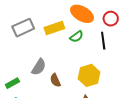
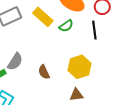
yellow rectangle: (54, 28) -> (43, 17), turned 60
gray semicircle: (39, 67) -> (15, 62), moved

